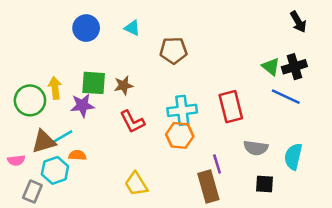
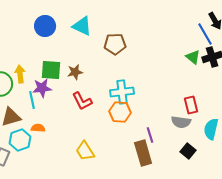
cyan triangle: (132, 28) -> (82, 26), size x1.5
blue line: (286, 97) -> (205, 34), moved, turned 35
red rectangle: (231, 107) -> (191, 105), moved, size x0.7
cyan line: (62, 137) -> (32, 100), moved, turned -72
black square: (265, 184) -> (188, 151), turned 35

